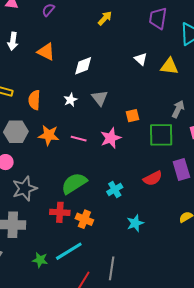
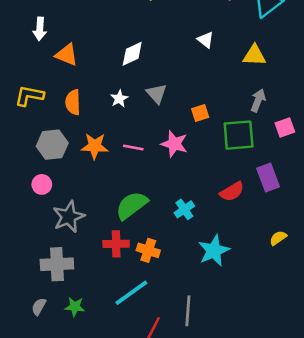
orange triangle: (46, 52) -> (67, 55), moved
yellow triangle: (169, 66) -> (254, 55), moved
pink star: (111, 138) -> (174, 144), turned -30
cyan star: (135, 223) -> (214, 251), size x1.4
green star: (40, 260) -> (75, 307), moved

